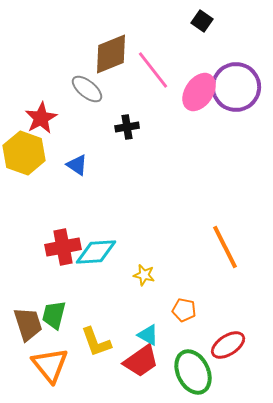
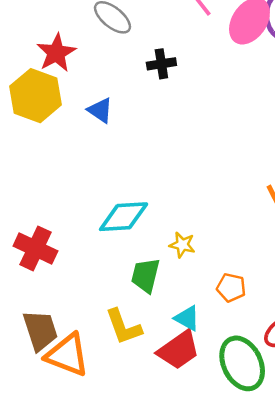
red cross: (63, 247) -> (35, 248), moved, turned 36
green trapezoid: (54, 315) -> (146, 275), moved
brown trapezoid: (28, 324) -> (40, 330), moved
orange triangle: (50, 365) -> (67, 355), turned -30

